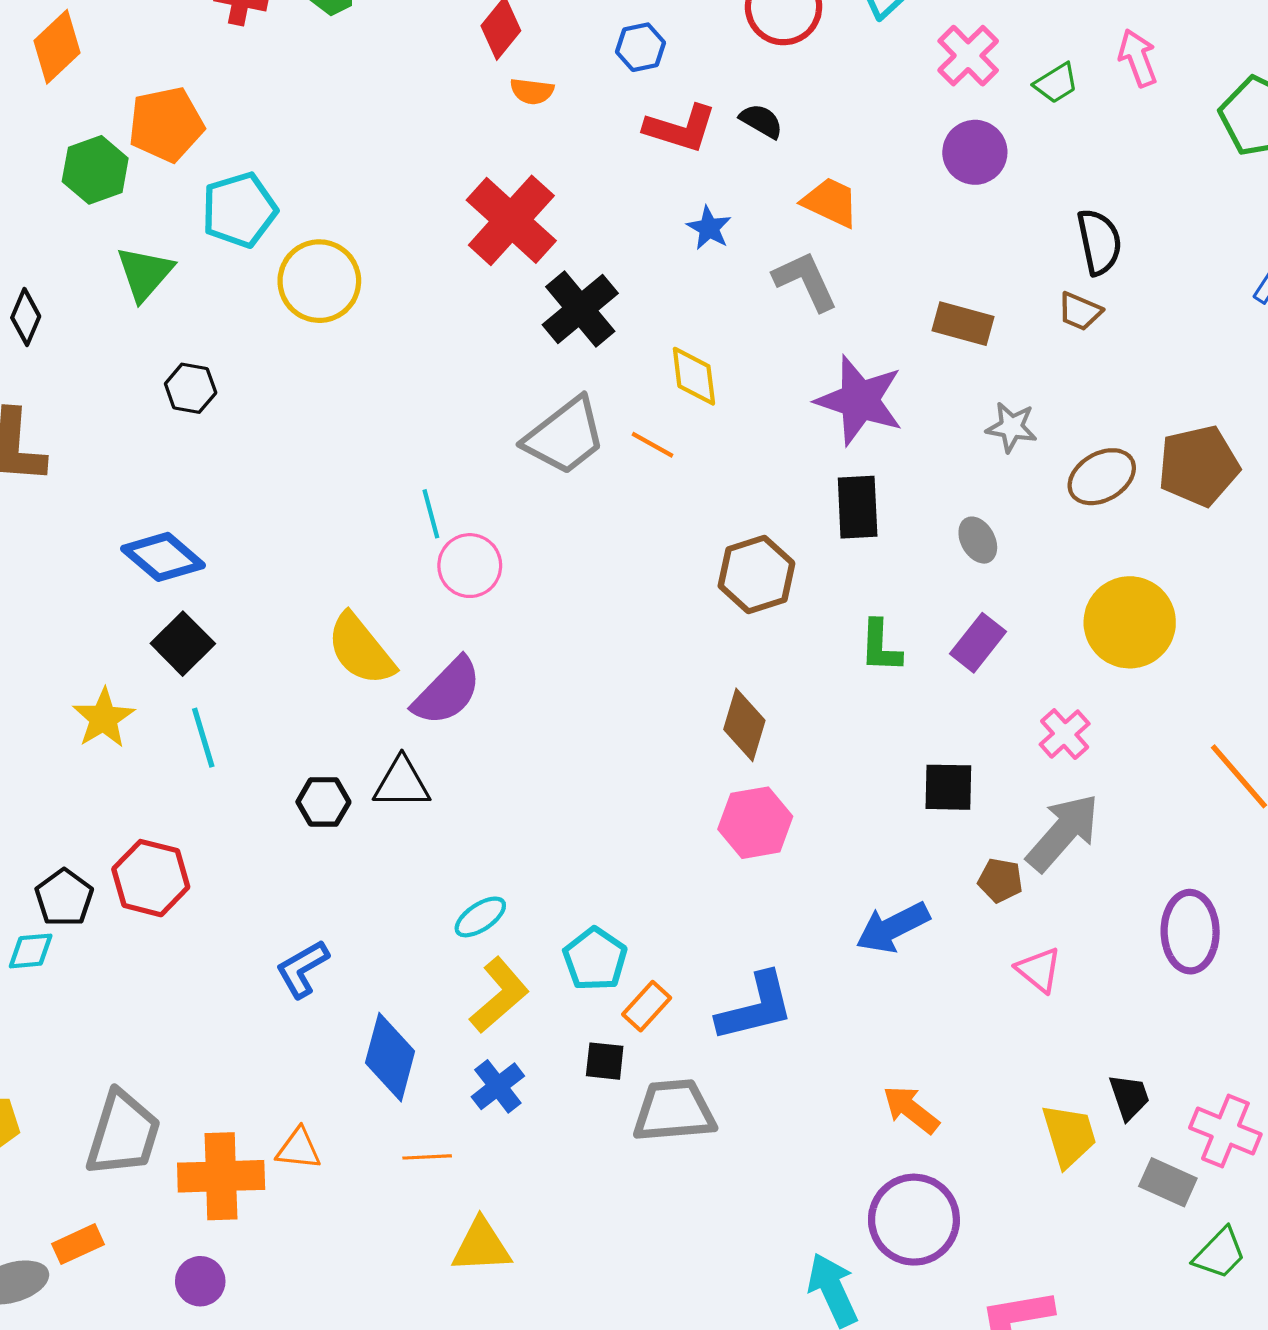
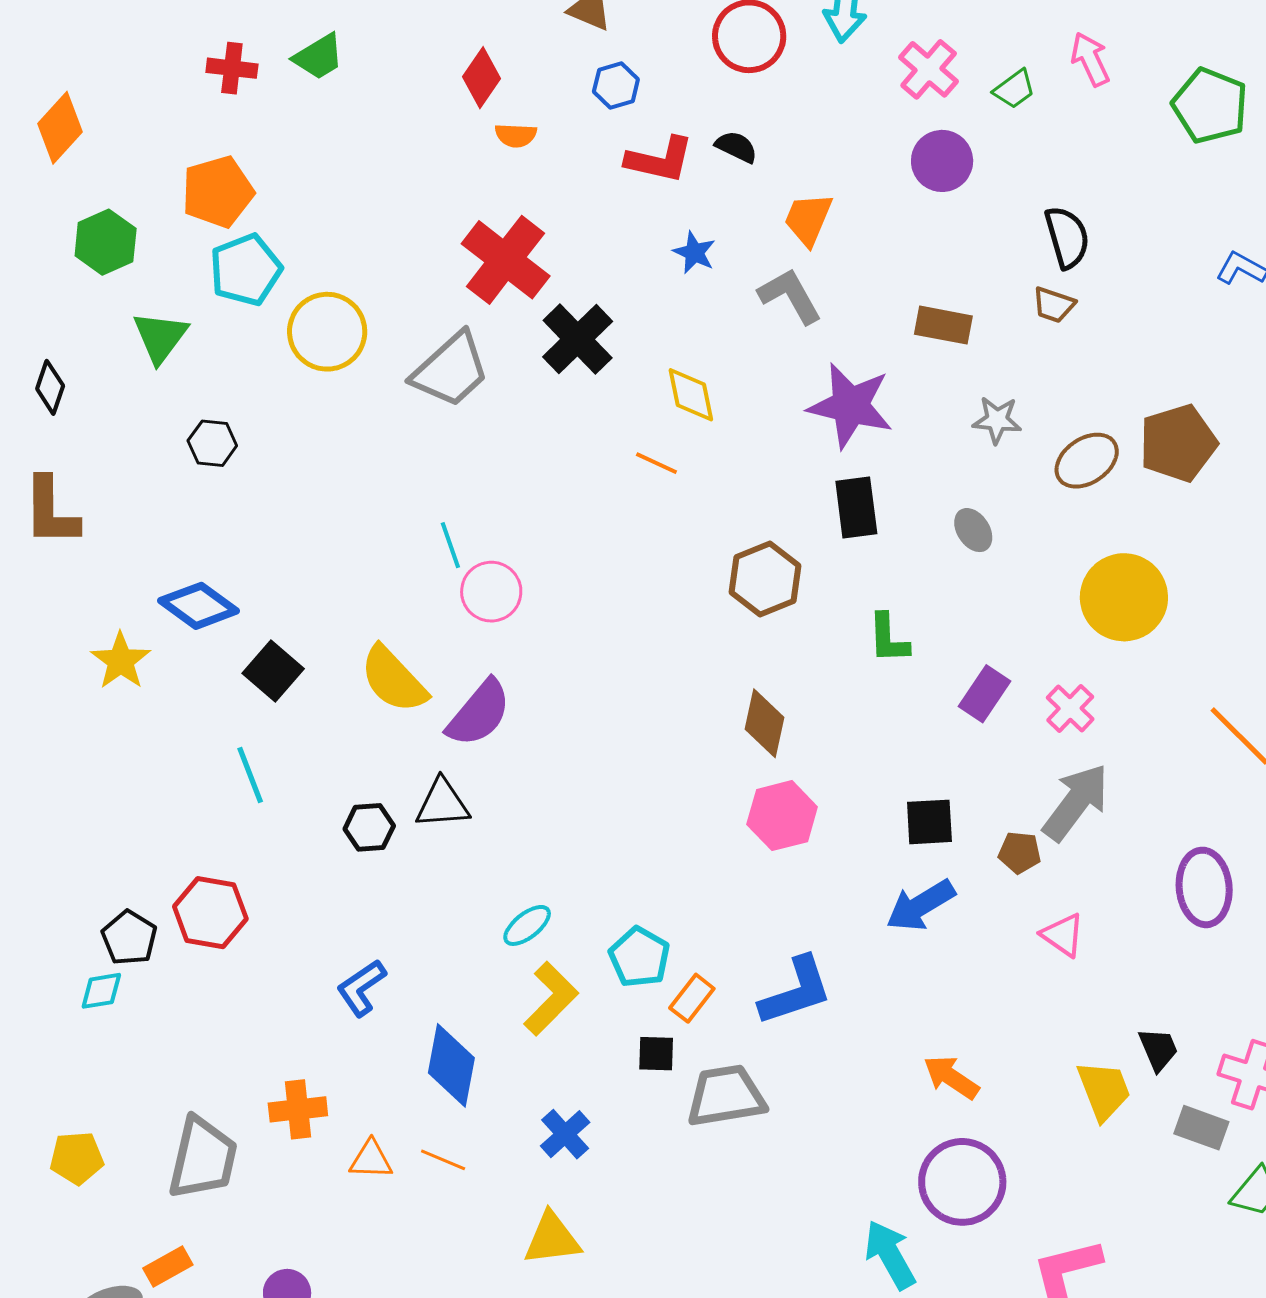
orange pentagon: (166, 124) -> (218, 192), moved
orange trapezoid: (830, 202) -> (808, 219), turned -88
gray trapezoid: (565, 436) -> (451, 370), moved
purple rectangle: (978, 643) -> (985, 694), moved
black square: (183, 644) -> (273, 671), moved
yellow star: (103, 718) -> (121, 661), moved
black square: (948, 787) -> (929, 822), moved
blue cross: (498, 1086) -> (565, 1134), moved
orange line: (427, 1157) -> (443, 1160), moved, turned 30
orange cross: (221, 1176) -> (298, 1109), moved, size x0.7

